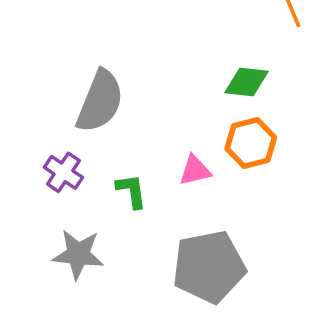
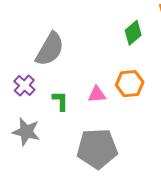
green diamond: (247, 82) -> (133, 33), moved, turned -55

